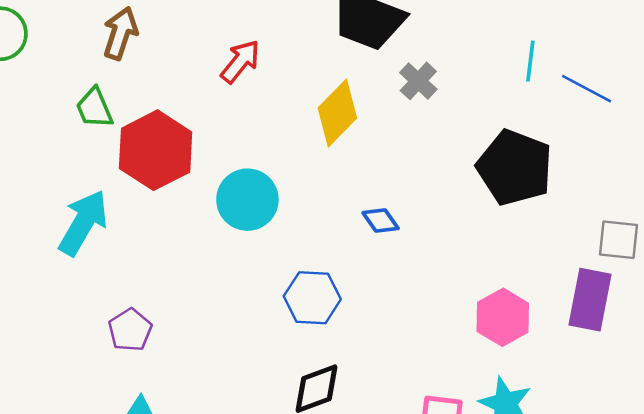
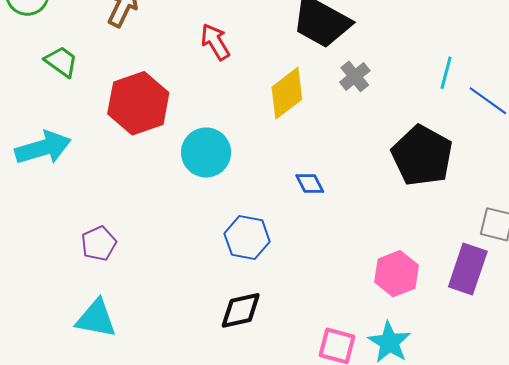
red arrow: (240, 61) -> (215, 42), turned -78
green trapezoid: (94, 108) -> (61, 62), moved, turned 141
cyan arrow: (83, 223) -> (43, 148), moved, turned 36

